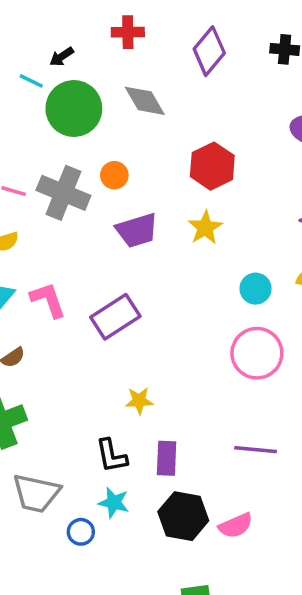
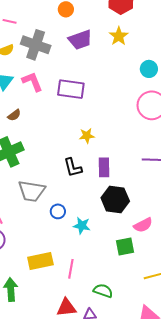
gray cross: (63, 193) -> (36, 45), moved
purple rectangle: (115, 317) -> (71, 89), turned 44
cyan star: (114, 503) -> (82, 226), moved
pink semicircle: (236, 526) -> (143, 225), moved

